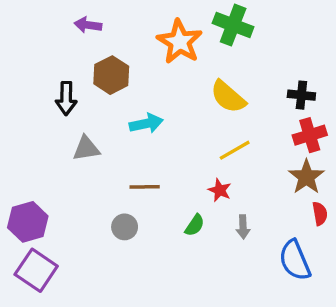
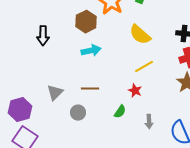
brown hexagon: (111, 75) -> (86, 22), moved
gray triangle: (86, 148) -> (55, 93), moved, turned -36
gray arrow: (243, 227) -> (149, 122), moved

